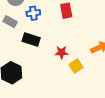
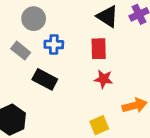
red star: (62, 52) -> (104, 79), moved

